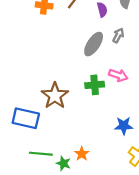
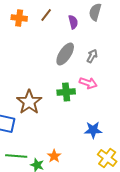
gray arrow: (118, 35) -> (92, 56), moved

